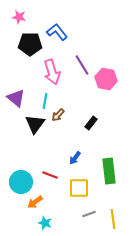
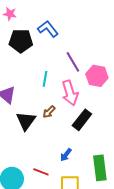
pink arrow: (52, 72) -> (70, 93), moved
cyan line: (45, 101) -> (45, 79), moved
black rectangle: (91, 123) -> (82, 120), size x1.5

